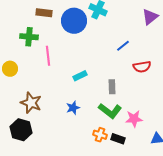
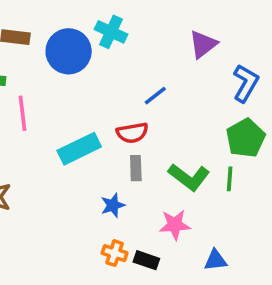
red semicircle: (142, 67) -> (132, 133), moved
cyan rectangle: (80, 76) -> (79, 149), size x1.6
blue star: (73, 108) -> (113, 205), moved
green L-shape: (110, 111) -> (189, 177), moved

